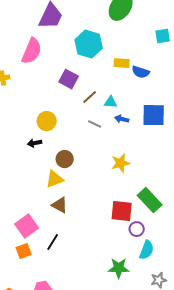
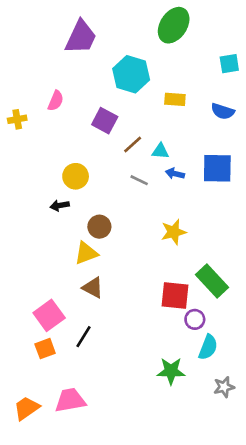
pink semicircle: (32, 51) -> (56, 101), moved, size x0.6
blue semicircle: (141, 72) -> (223, 111), moved

